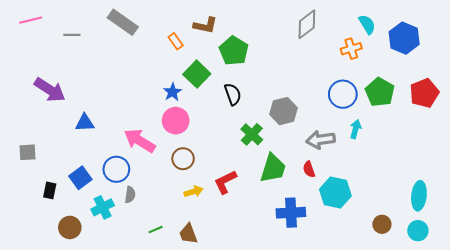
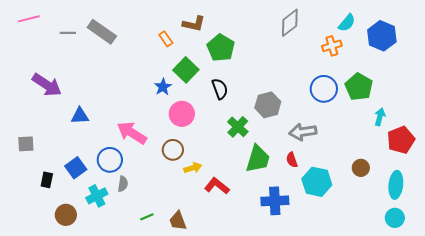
gray rectangle: (123, 22) -> (102, 32), moved
cyan semicircle: (367, 24) -> (347, 23), turned 72
red pentagon: (424, 93) -> (401, 140), moved
pink circle: (176, 121) -> (182, 114), moved
cyan arrow: (355, 129) -> (380, 117), moved
red L-shape: (225, 182) -> (217, 186), moved, turned 65
yellow arrow: (194, 191) -> (193, 168), moved
brown circle: (382, 224) -> (361, 168), moved

